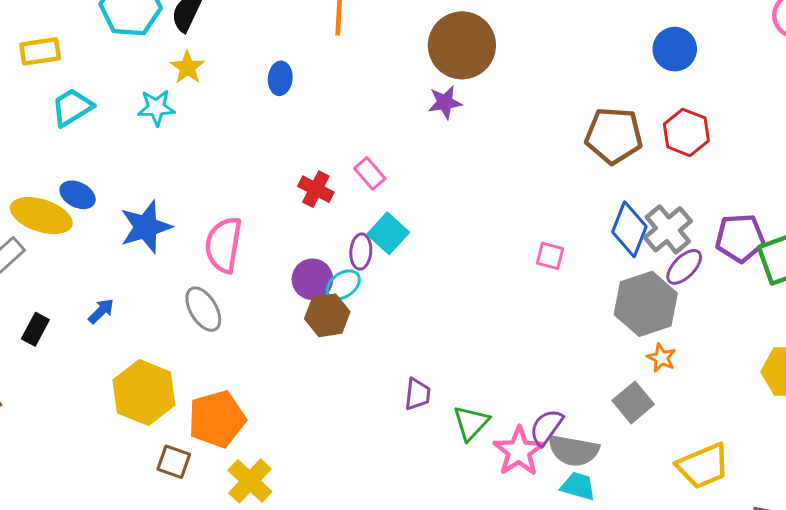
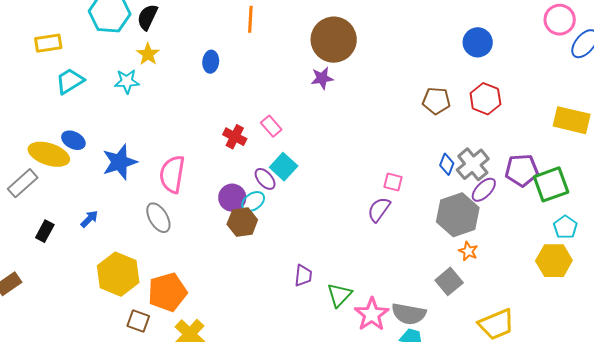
brown pentagon: (614, 136) -> (436, 101), size x0.7
blue diamond: (629, 229) -> (447, 164), size x0.6
purple ellipse: (361, 252) -> (265, 179), turned -45
purple semicircle: (546, 427) -> (379, 210), moved

